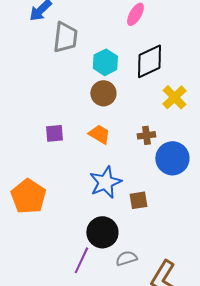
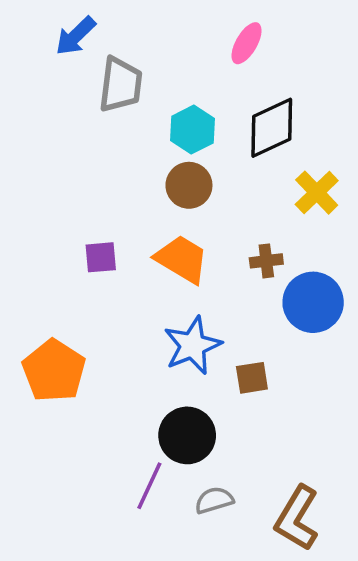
orange trapezoid: (99, 134) -> (182, 259), size x1.4
gray semicircle: (126, 258) -> (214, 500), moved

